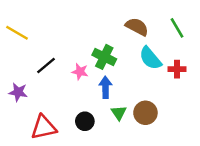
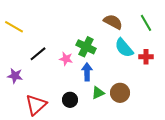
green triangle: (119, 113) -> (98, 93), turned 40
red triangle: (44, 127) -> (36, 105), turned -30

